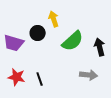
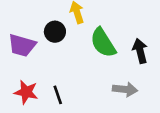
green semicircle: (73, 41) -> (103, 43), turned 100

